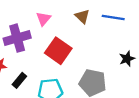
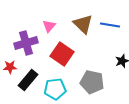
brown triangle: (82, 16) -> (83, 24), size x1.5
black rectangle: (19, 80) -> (28, 80), size x1.5

